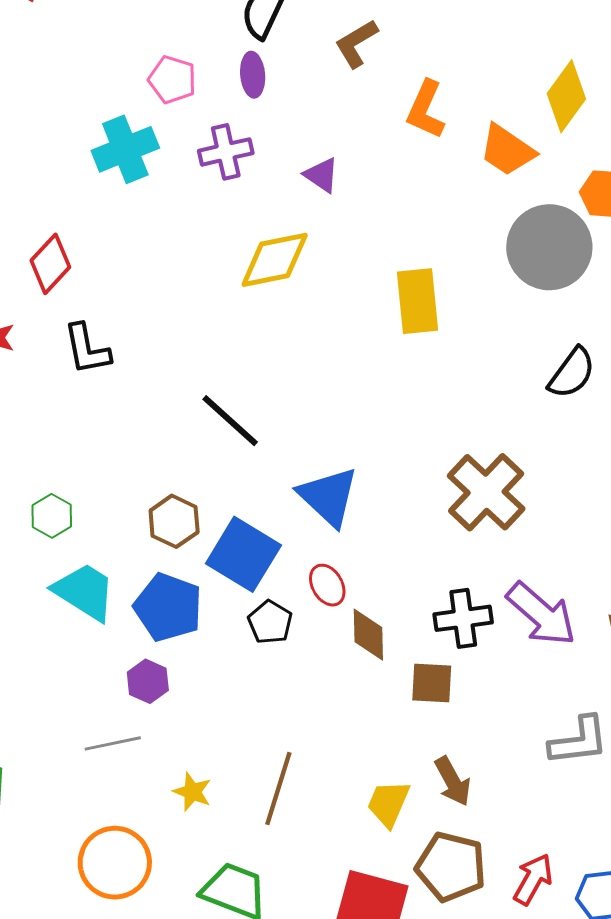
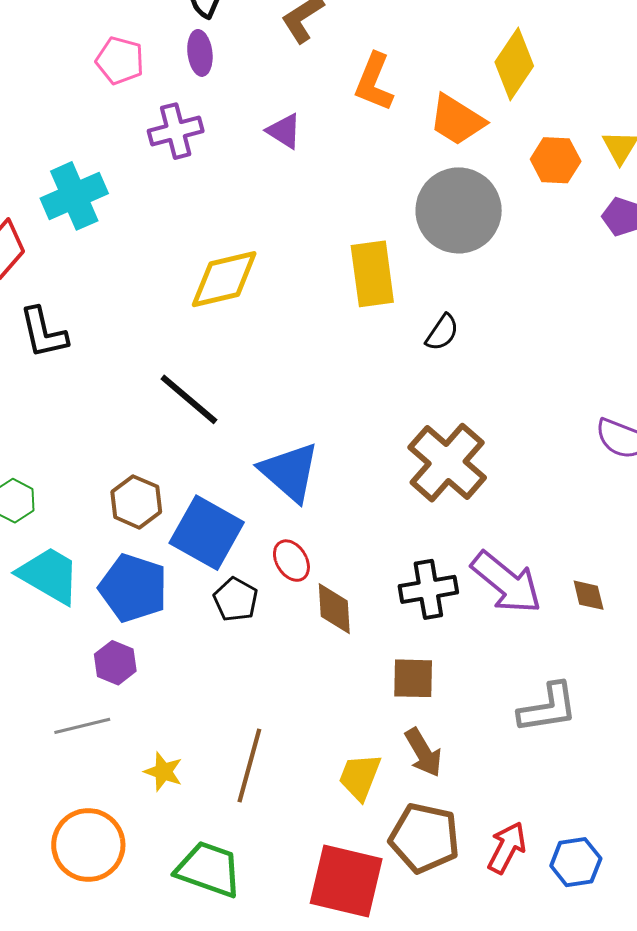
cyan cross: (125, 149) -> (74, 196), moved
purple triangle: (322, 175) -> (284, 131), moved
gray circle: (549, 247) -> (459, 210), moved
yellow diamond: (275, 260) -> (224, 279), moved
black semicircle: (572, 373) -> (442, 332), moved, size x0.7
brown square: (432, 683) -> (413, 678), moved

